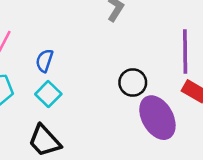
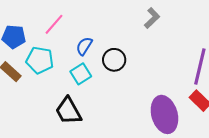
black circle: (133, 82) -> (114, 60), moved

